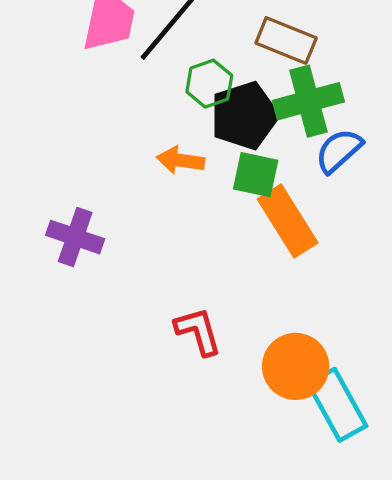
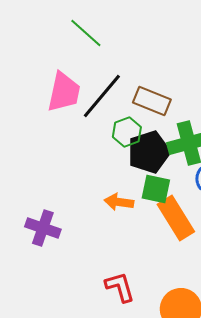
brown rectangle: (286, 40) -> (152, 101), moved
orange arrow: (181, 160) -> (119, 202), moved

